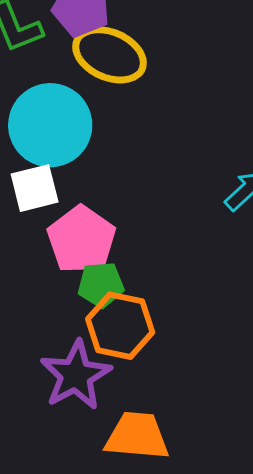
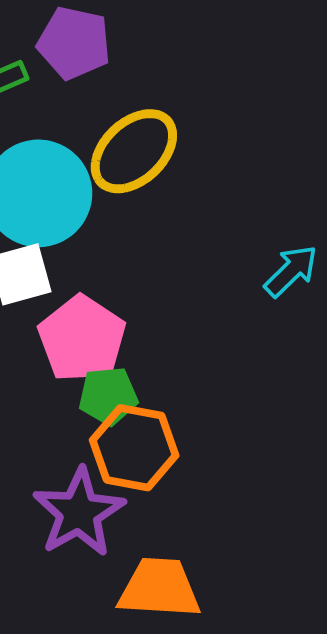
yellow ellipse: (109, 55) -> (134, 151), moved, turned -66

